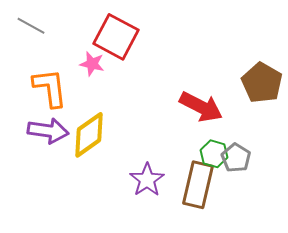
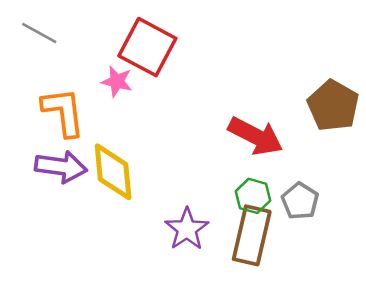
yellow diamond: (89, 135) -> (113, 172), turned -60
green hexagon: (214, 154) -> (253, 196), moved

